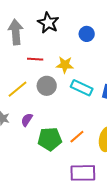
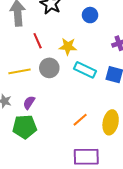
red line: (35, 59) -> (38, 41), turned 63
yellow line: (17, 89) -> (19, 71), turned 30
green pentagon: (50, 139) -> (25, 127), moved

